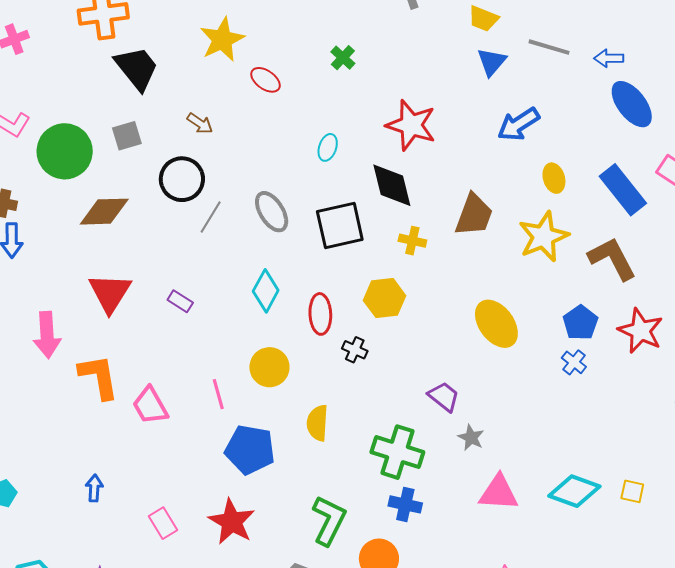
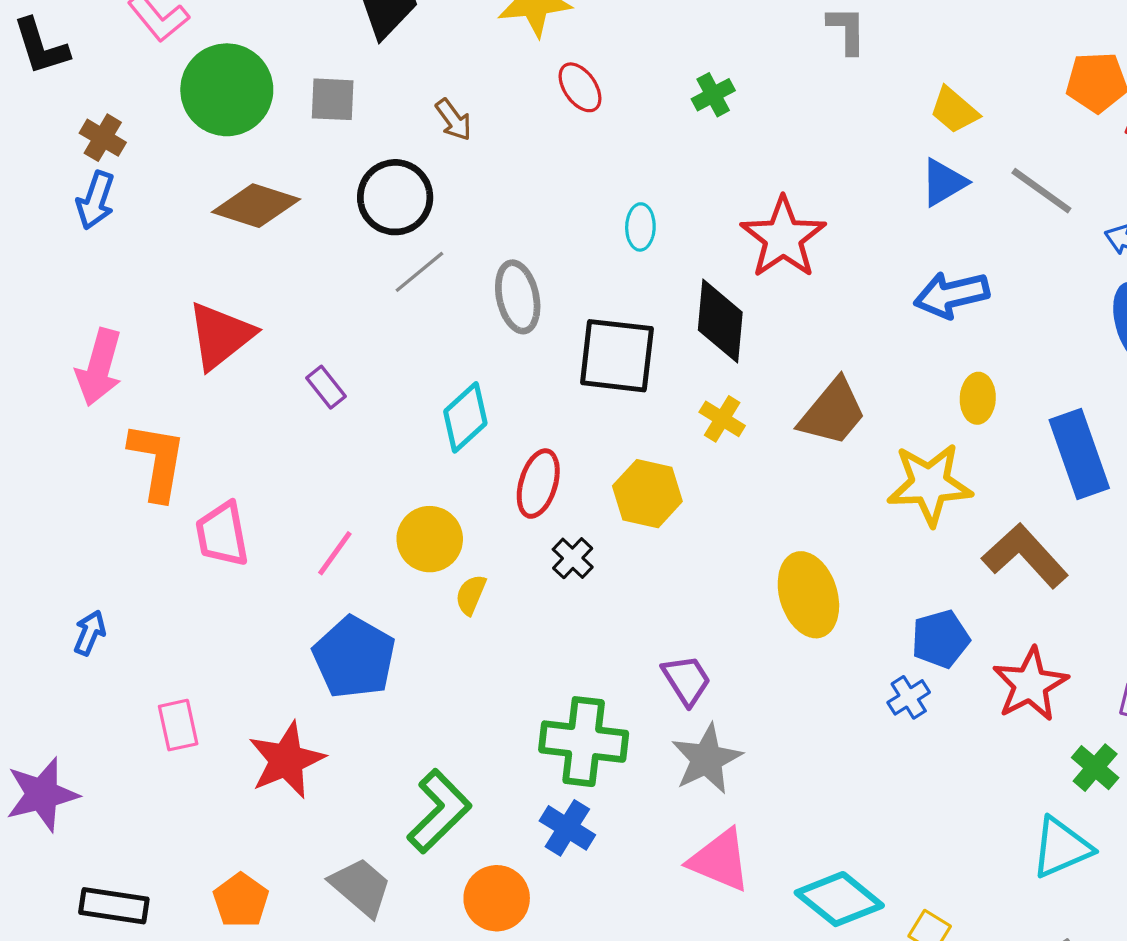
cyan ellipse: (328, 147) -> (640, 227), turned -36
brown L-shape: (612, 259) -> (1025, 556), turned -34
pink line: (218, 394) -> (335, 553), turned 32
yellow semicircle: (317, 423) -> (471, 595), moved, size x0.7
gray star: (471, 438) -> (707, 759), size x1.6
green cross: (397, 452) -> (584, 742), turned -30

